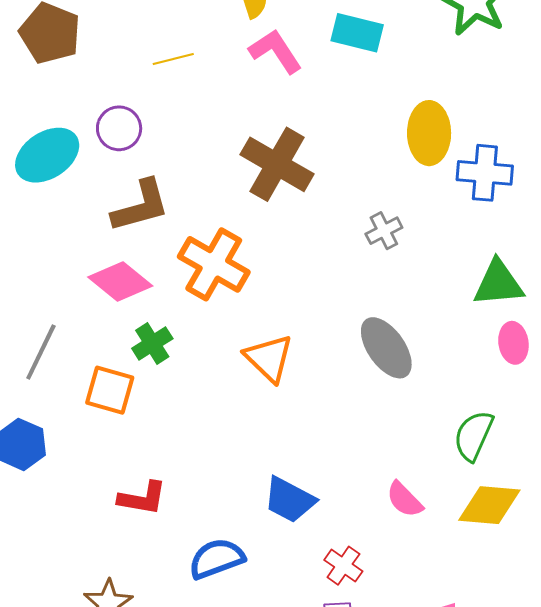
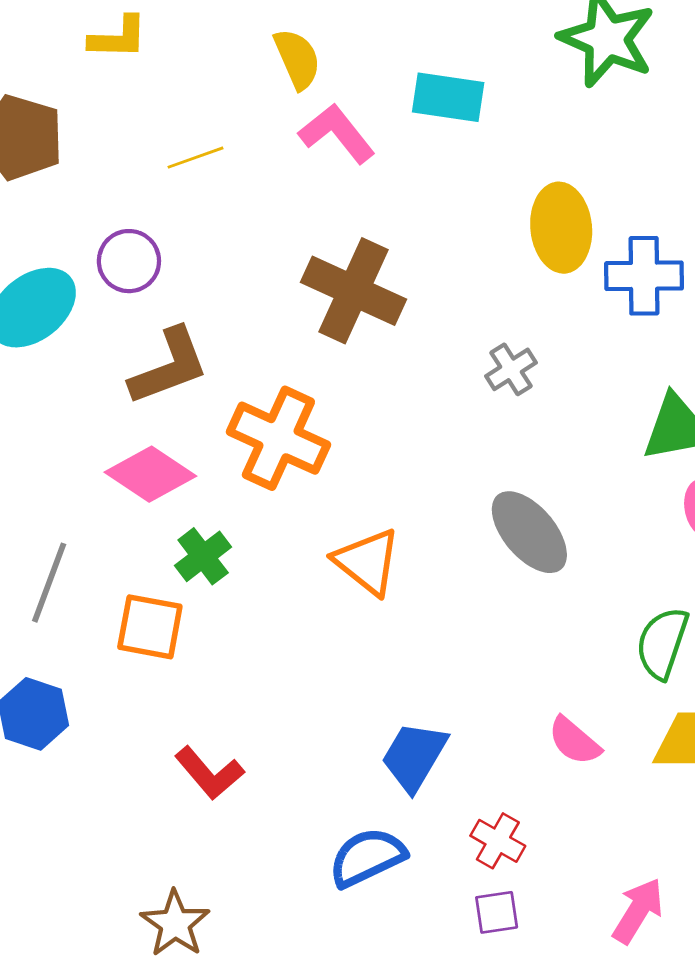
red L-shape: (142, 498) -> (209, 773), turned 45
blue trapezoid: (289, 500) -> (414, 756), turned 98
blue semicircle: (217, 559) -> (367, 857), moved

